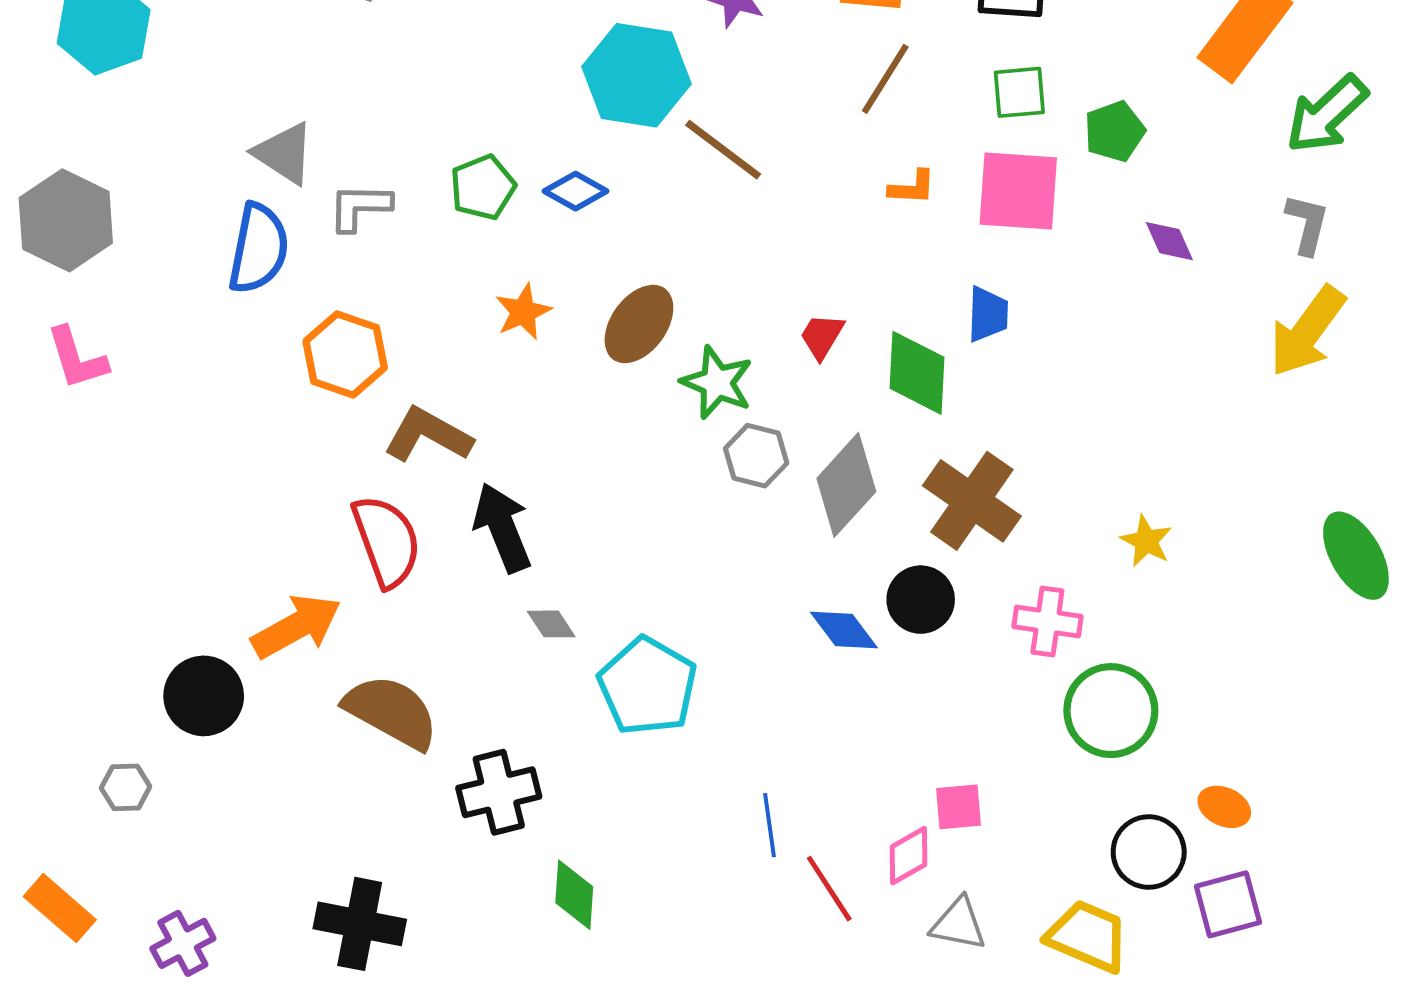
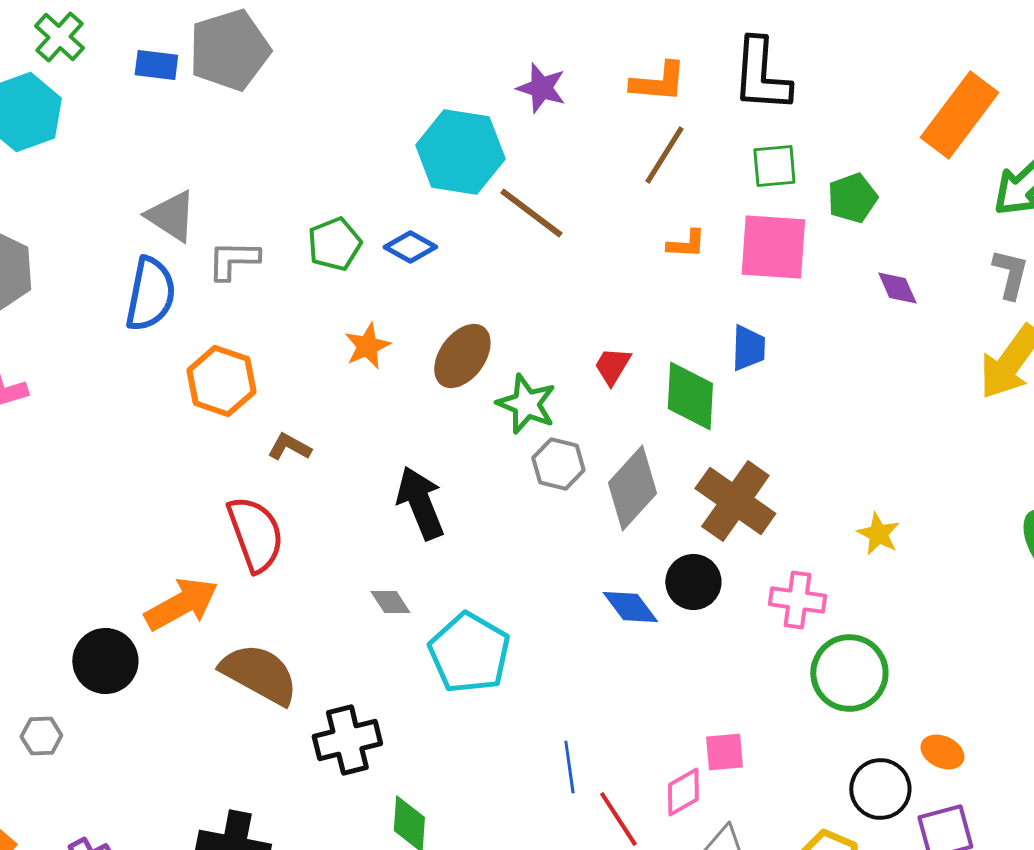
brown L-shape: (428, 435) -> (289, 447), size x0.6
black arrow: (502, 528) -> (420, 503), moved

